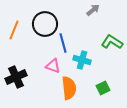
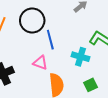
cyan cross: (82, 60) -> (81, 57), moved

